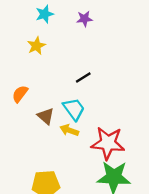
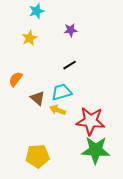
purple star: (84, 19) -> (71, 30), moved
cyan trapezoid: (74, 109) -> (62, 92), turned -70

